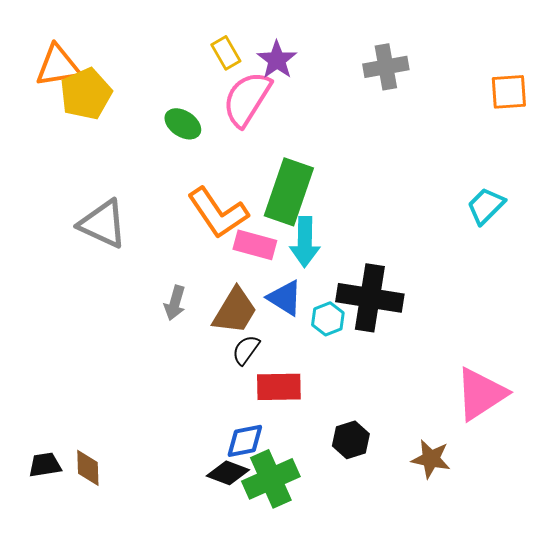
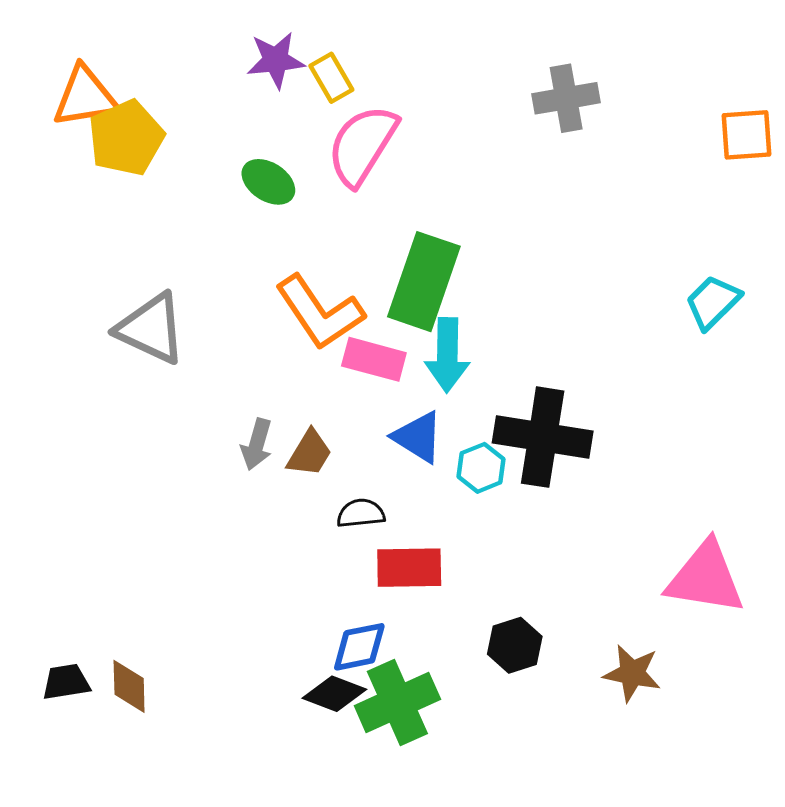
purple star: (277, 60) -> (276, 60), moved, turned 30
brown trapezoid: (235, 311) -> (309, 453), moved, size x0.7
black semicircle: (246, 350) -> (361, 513), turned 48
pink triangle: (481, 394) -> (705, 578), turned 42

